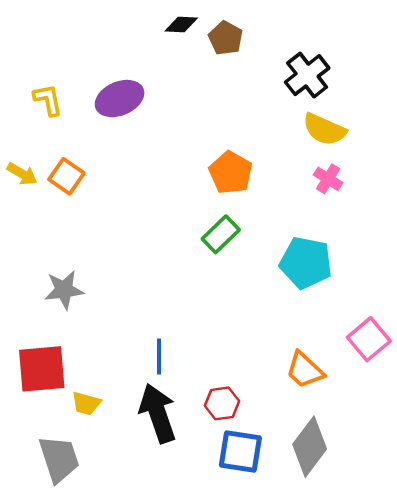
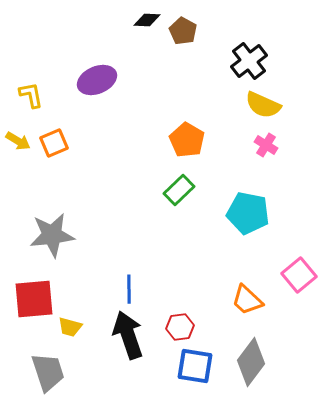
yellow L-shape: (48, 100) -> (31, 95), moved
orange square: (66, 176) -> (54, 143), turned 32
gray star: (64, 290) -> (52, 235), size x1.4

